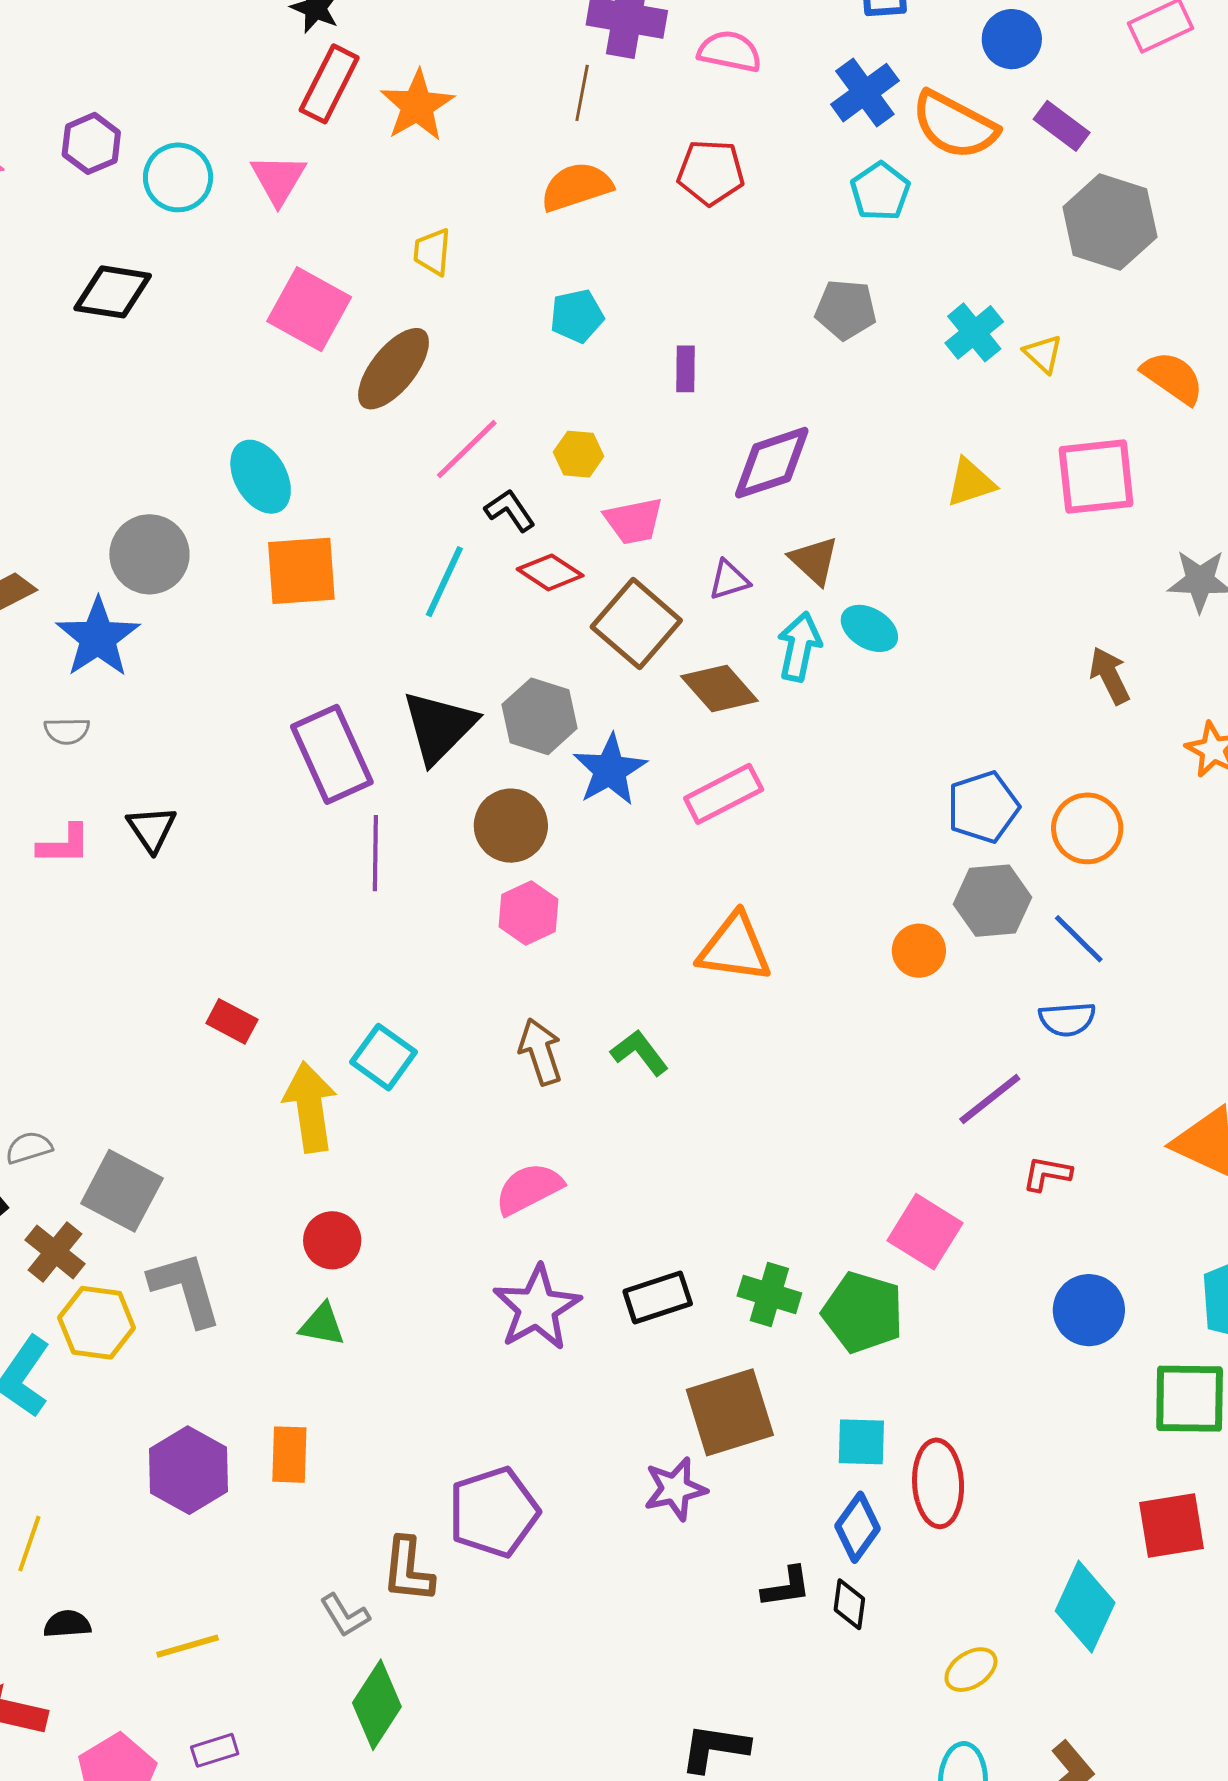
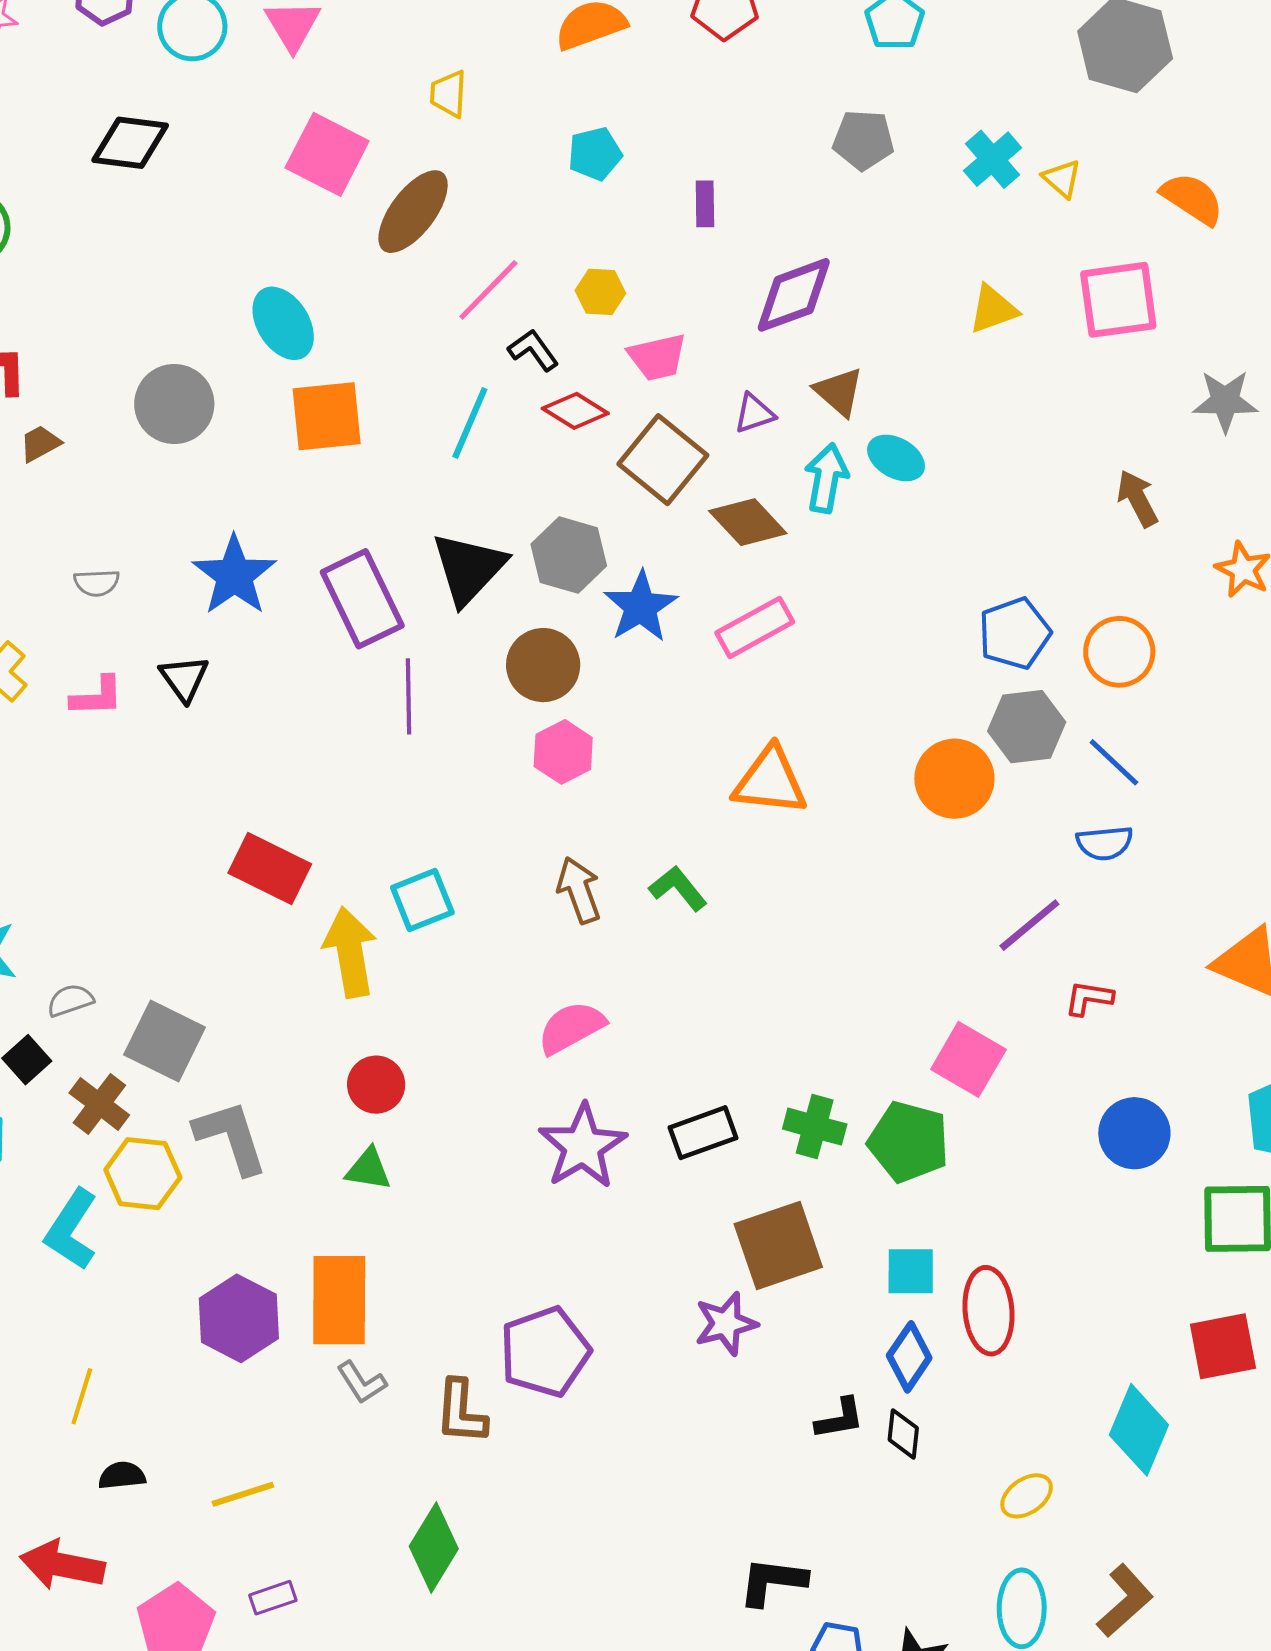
blue star: (98, 638) -> (234, 575), moved
orange circle: (919, 951) -> (954, 779), size x1.5
red rectangle: (232, 1021) -> (270, 869), size x1.6
cyan square: (384, 1057) -> (422, 900), turned 34
orange rectangle: (289, 1455) -> (339, 1300), size x1.6
gray L-shape: (345, 1615) -> (362, 1382), moved

